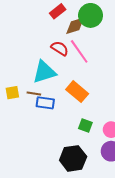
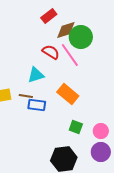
green circle: (91, 15) -> (81, 37), moved
cyan triangle: (44, 72) -> (36, 75), size x0.7

